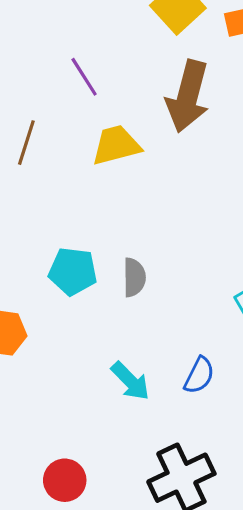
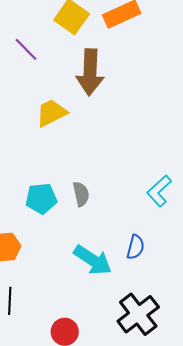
purple line: (84, 77) -> (26, 49), moved
cyan arrow: (130, 381) -> (93, 260), size x1.4

